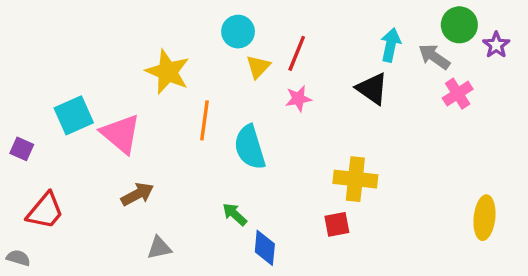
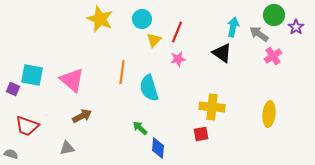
yellow star: (168, 72) -> (100, 19), moved
cyan square: (74, 115) -> (32, 75), moved, turned 35
red trapezoid: (45, 211) -> (27, 126), turned 70
yellow ellipse: (484, 218) -> (269, 114), moved
gray triangle: (159, 248) -> (67, 148), moved

